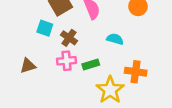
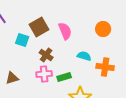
cyan square: (45, 28) -> (22, 40), moved
orange cross: (136, 72) -> (105, 67), moved

